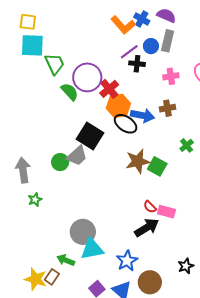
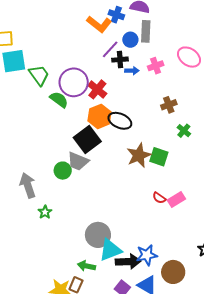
orange hexagon: (118, 106) -> (99, 116), moved
brown cross: (167, 108) -> (169, 105), moved
blue arrow: (143, 116) -> (132, 71), moved, size x0.6
black square: (90, 136) -> (87, 139), turned 32
gray trapezoid: (77, 156) -> (78, 161), turned 75
pink rectangle: (166, 212) -> (176, 199), turned -36
black arrow: (147, 228) -> (128, 262), moved, turned 40
blue star: (127, 261) -> (147, 255), turned 30

